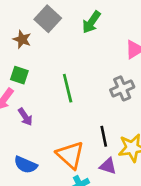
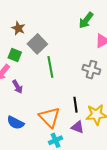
gray square: (48, 19) -> (37, 44), moved
green arrow: (91, 22) -> (86, 20), moved
gray cross: (122, 88) -> (91, 70), turned 36

